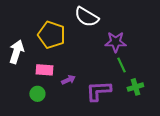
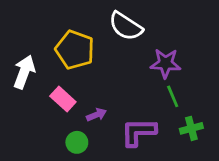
pink rectangle: (45, 70) -> (63, 99), turned 36
green circle: (37, 94) -> (77, 142), moved

